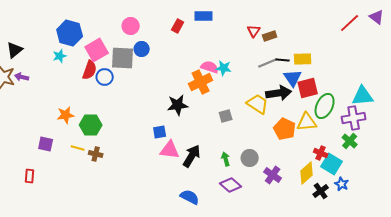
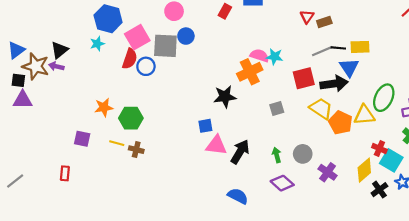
black triangle: (15, 50) -> (59, 50), moved
red square: (308, 88) -> (304, 78), moved
yellow trapezoid: (258, 104) -> (321, 109), moved

